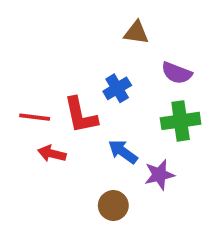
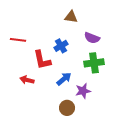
red line: (35, 117) -> (18, 40), moved
blue arrow: (123, 152) -> (64, 79), turned 105
brown circle: (113, 205) -> (67, 108), moved

